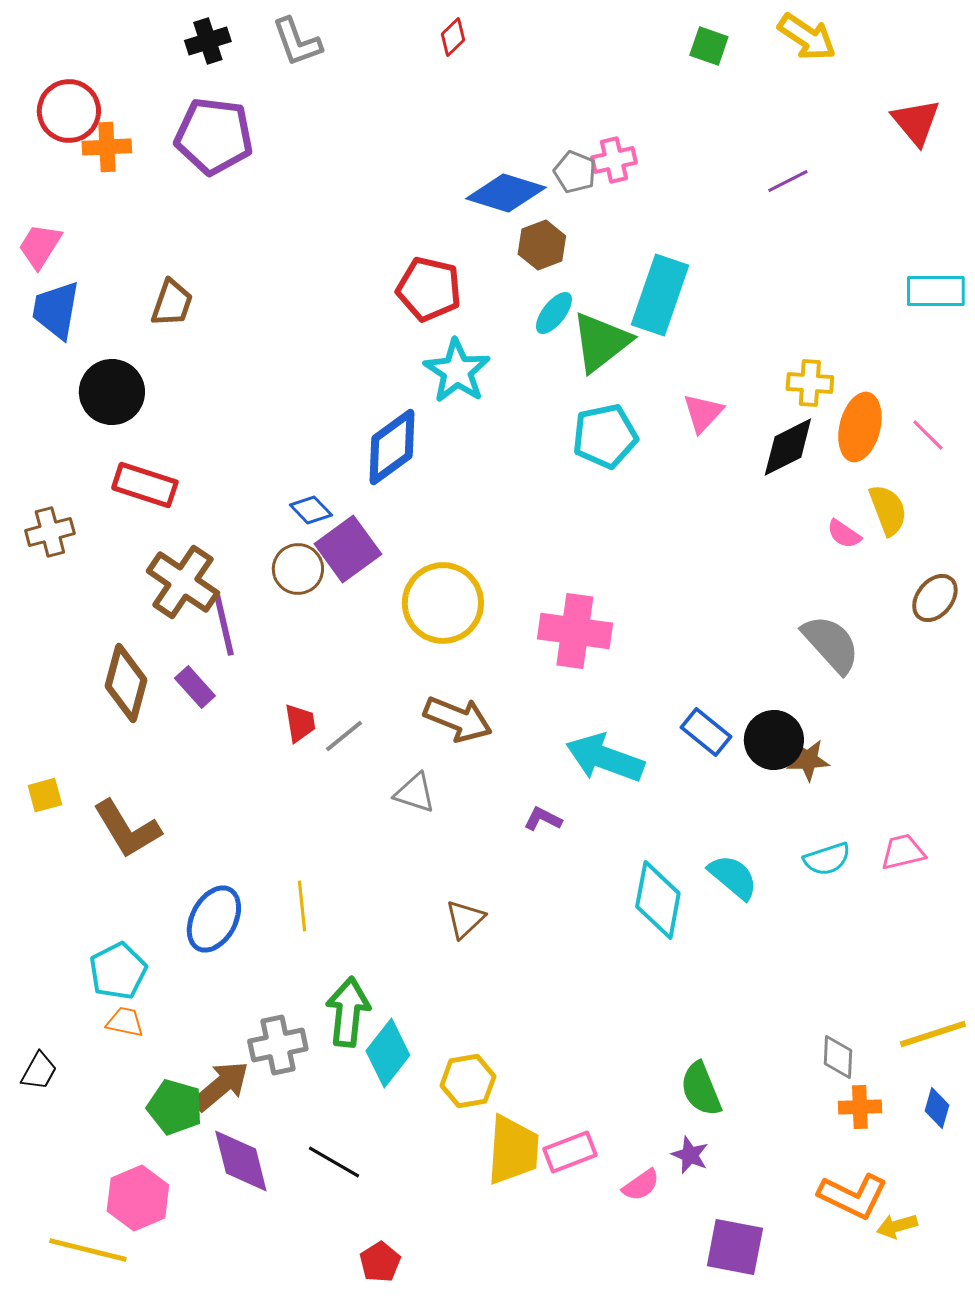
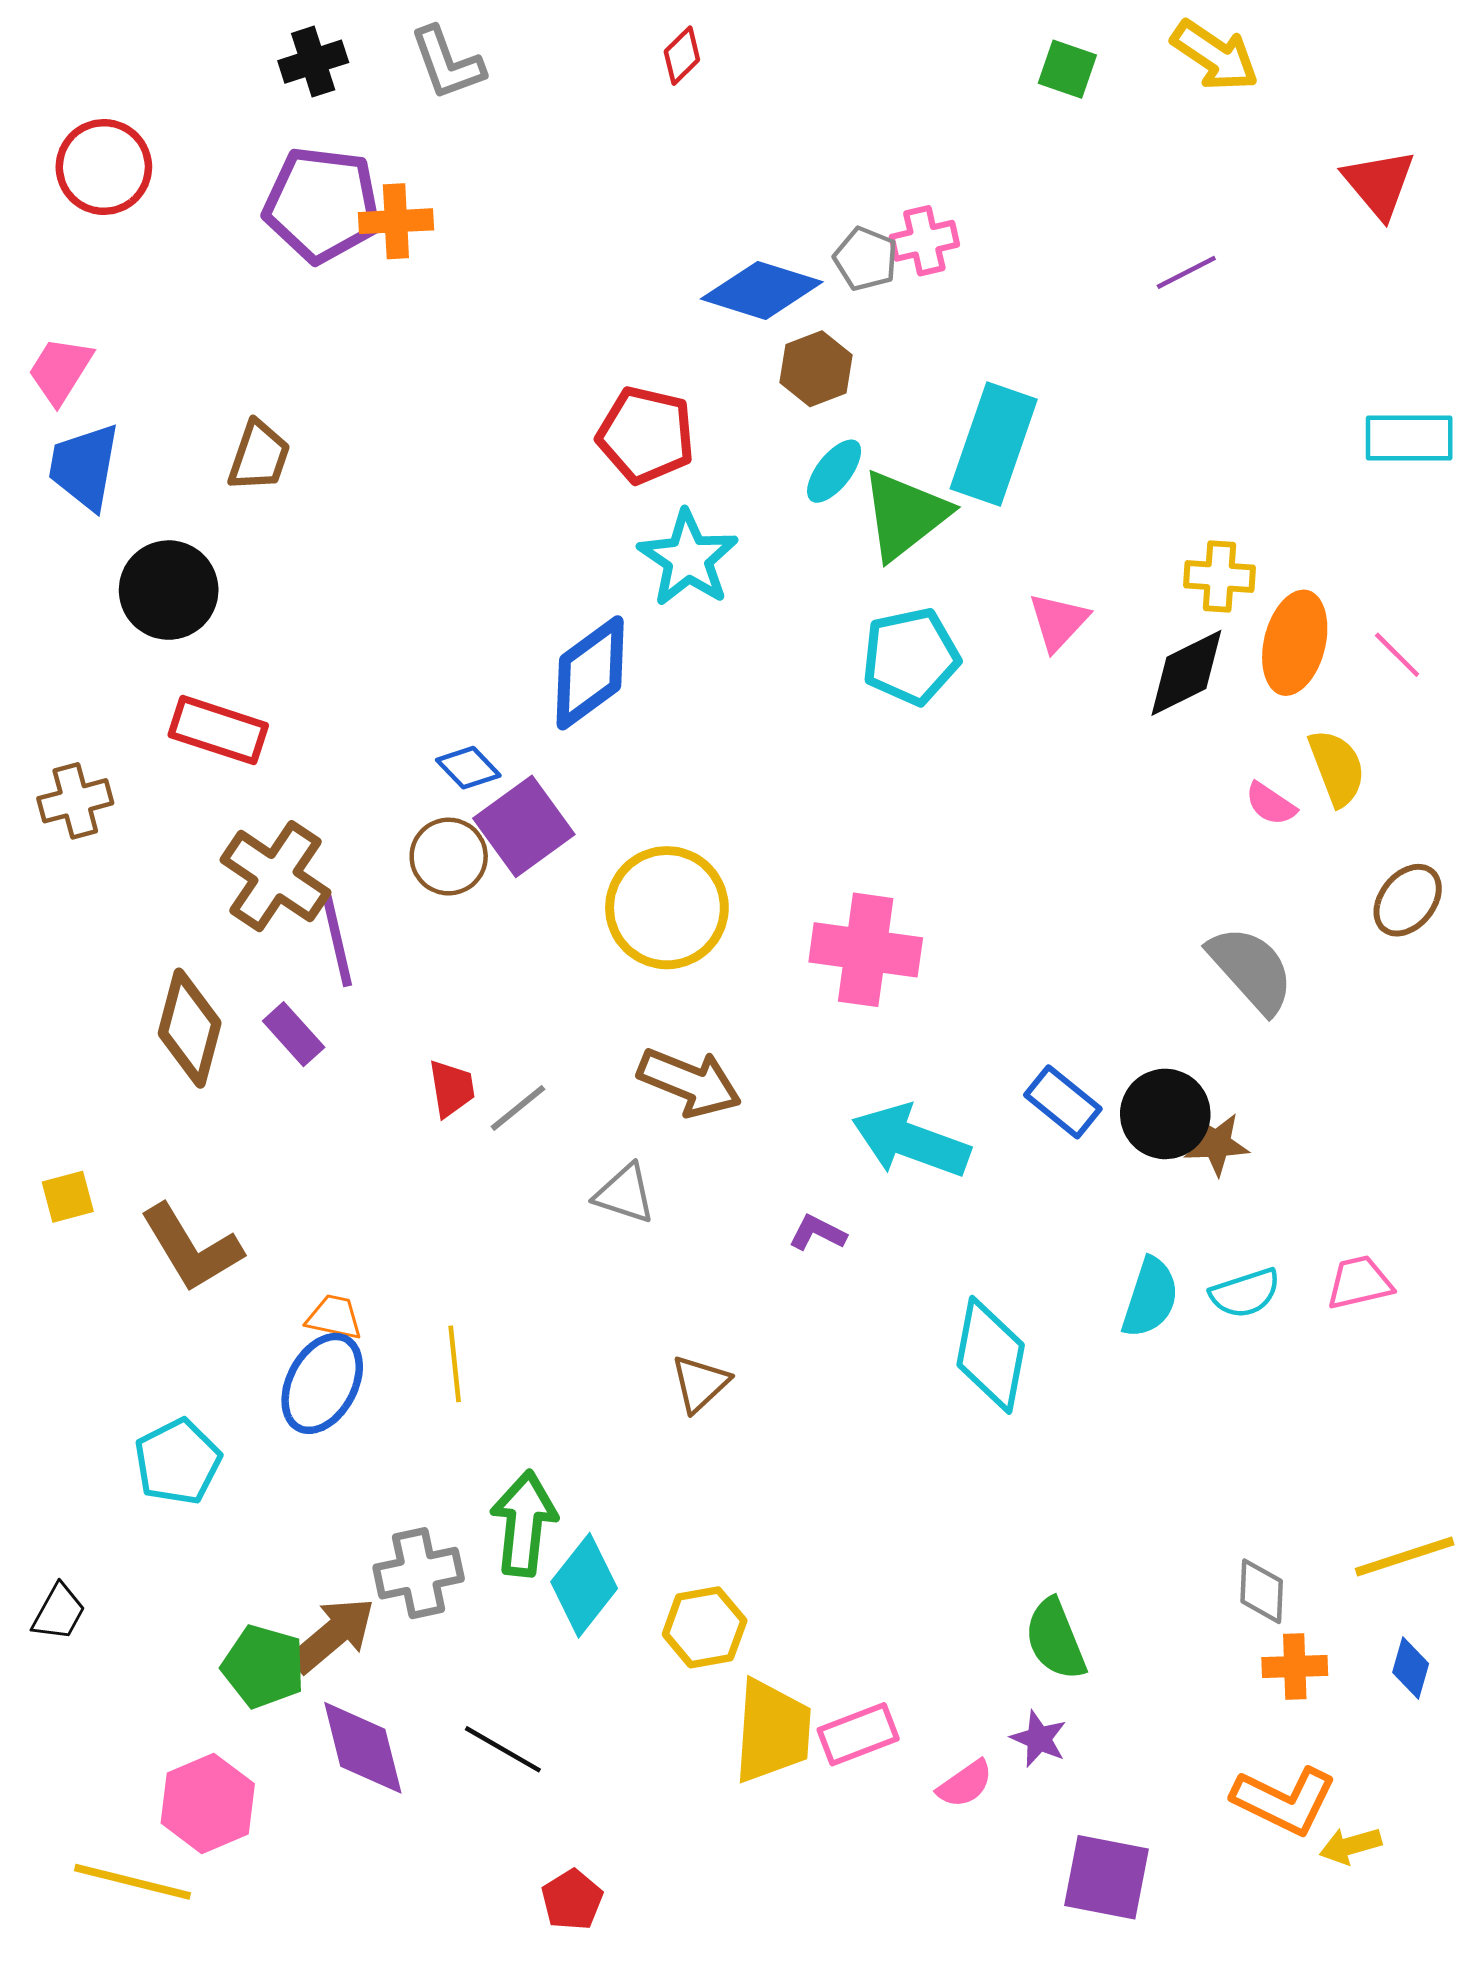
orange cross: (107, 147) -> (396, 221), moved
cyan semicircle: (733, 877) -> (1150, 1298), moved, turned 68
orange trapezoid: (125, 1022) -> (334, 1317), moved

